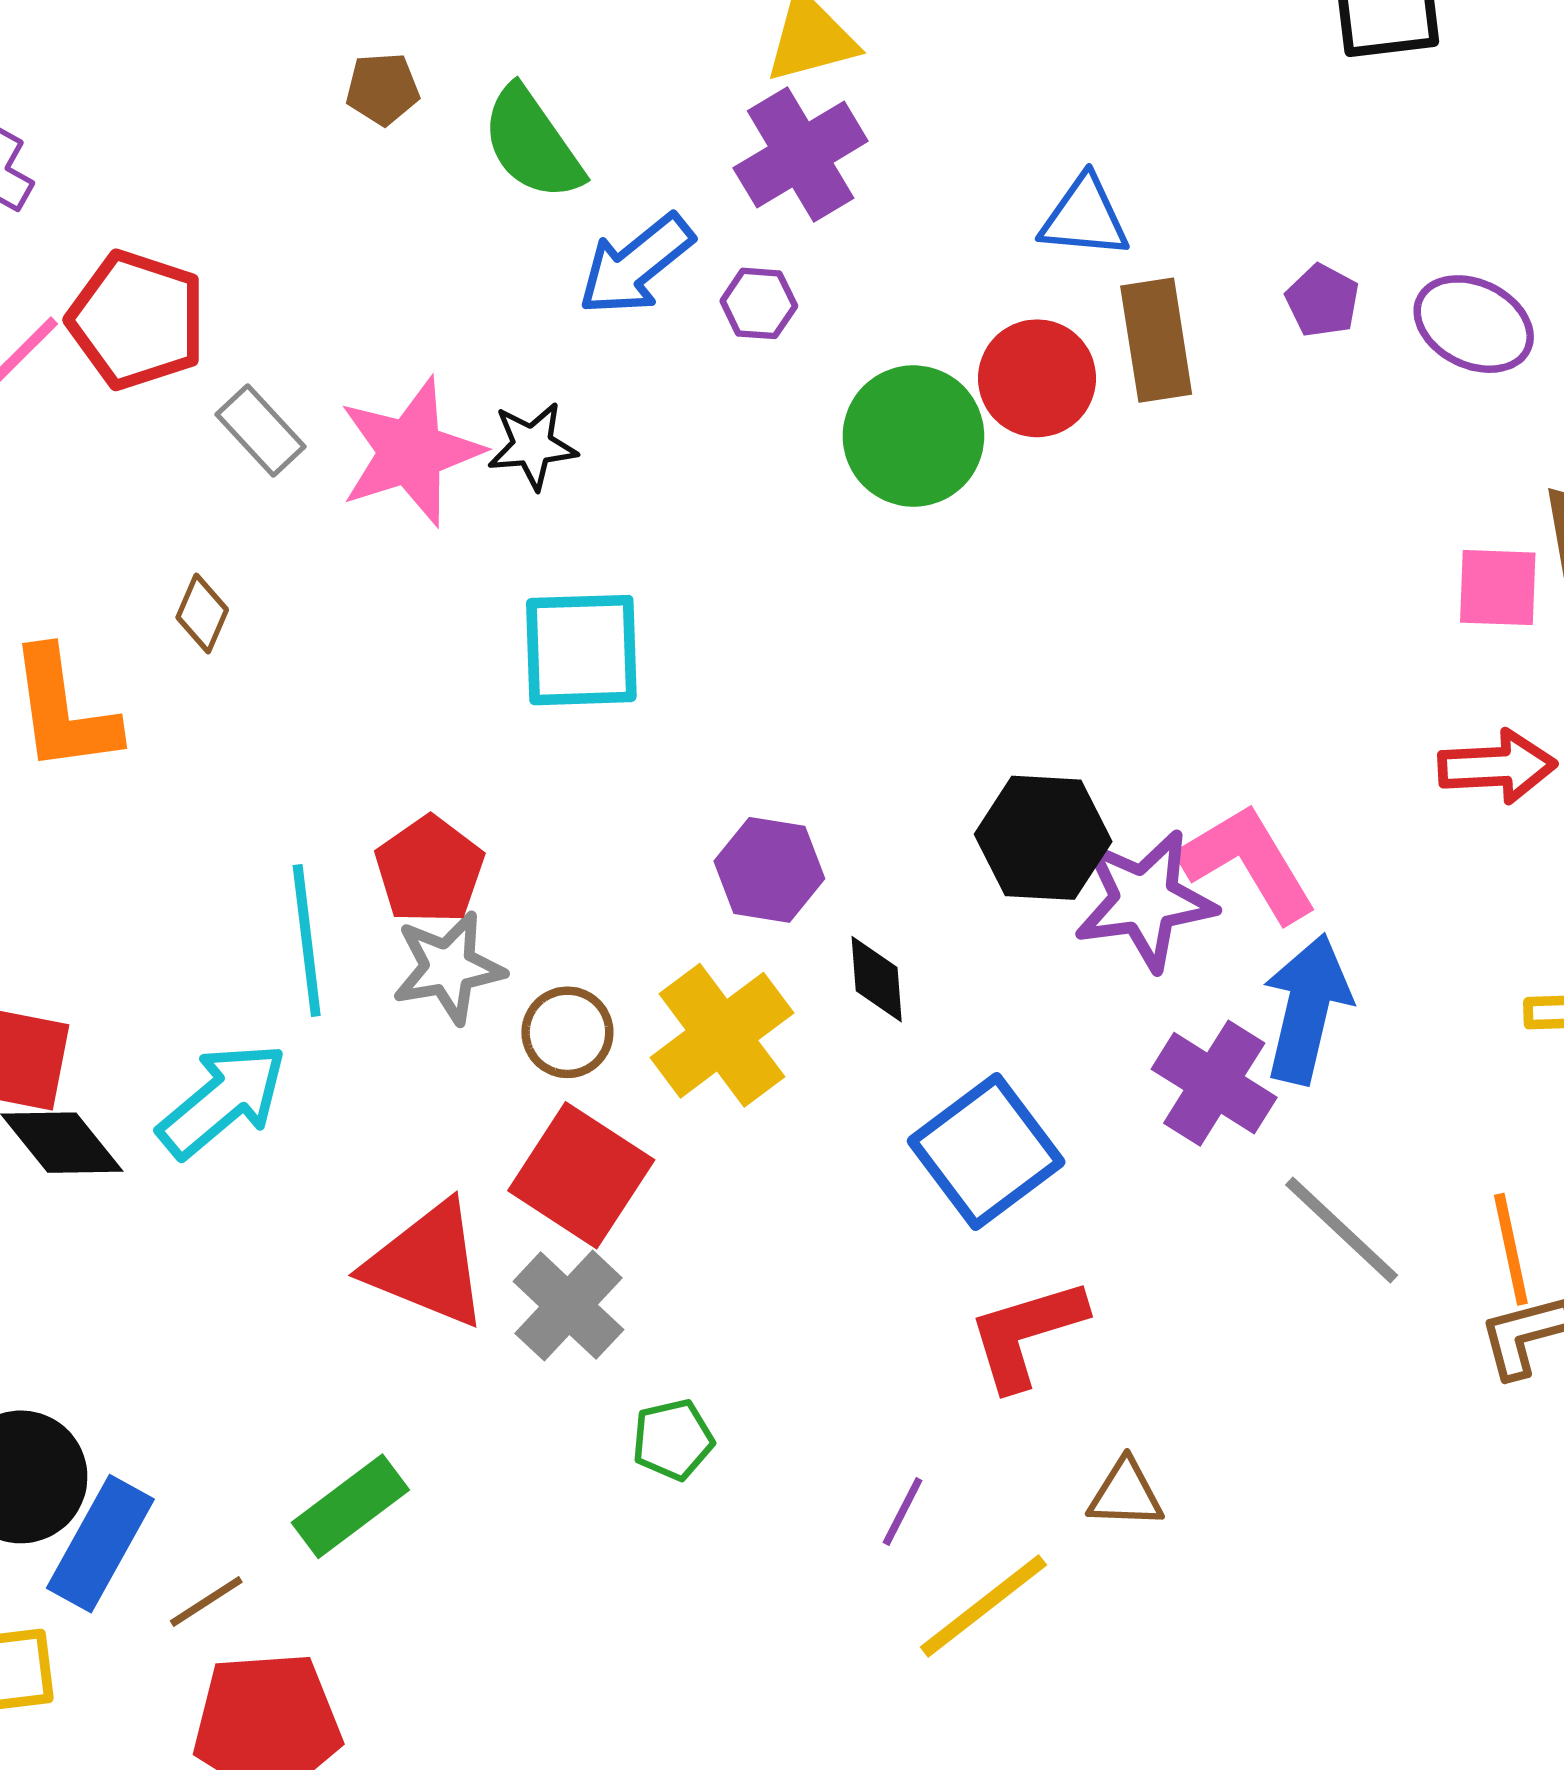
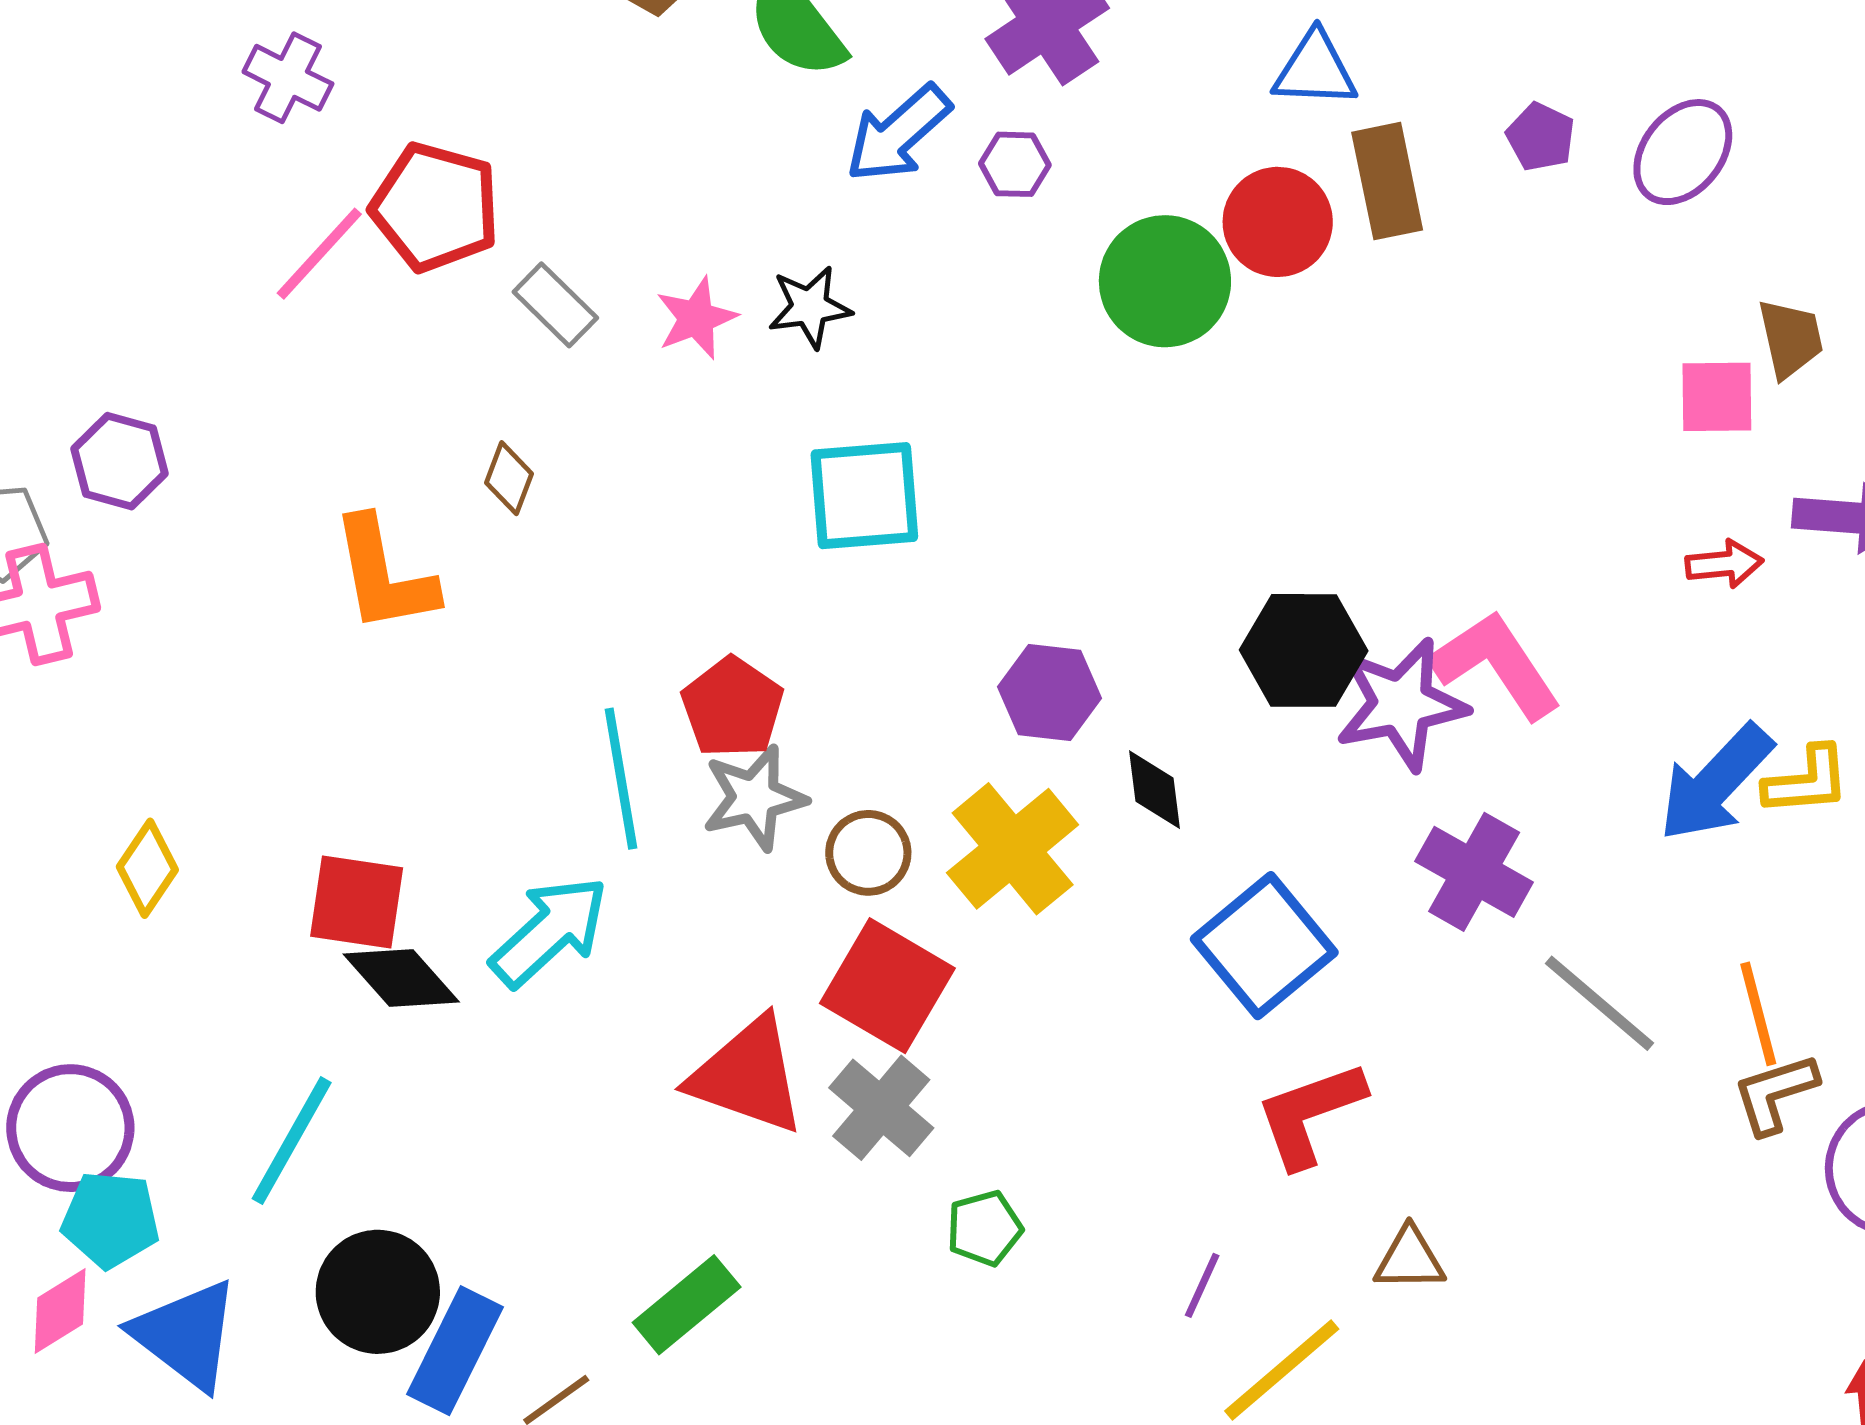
purple ellipse: (1474, 324) -> (1683, 152), turned -75
pink star: (411, 452) -> (696, 318), size x0.6
red arrow: (1497, 767) -> (1724, 564), size x0.7
blue arrow: (1307, 1009) -> (1716, 783), moved, turned -147

